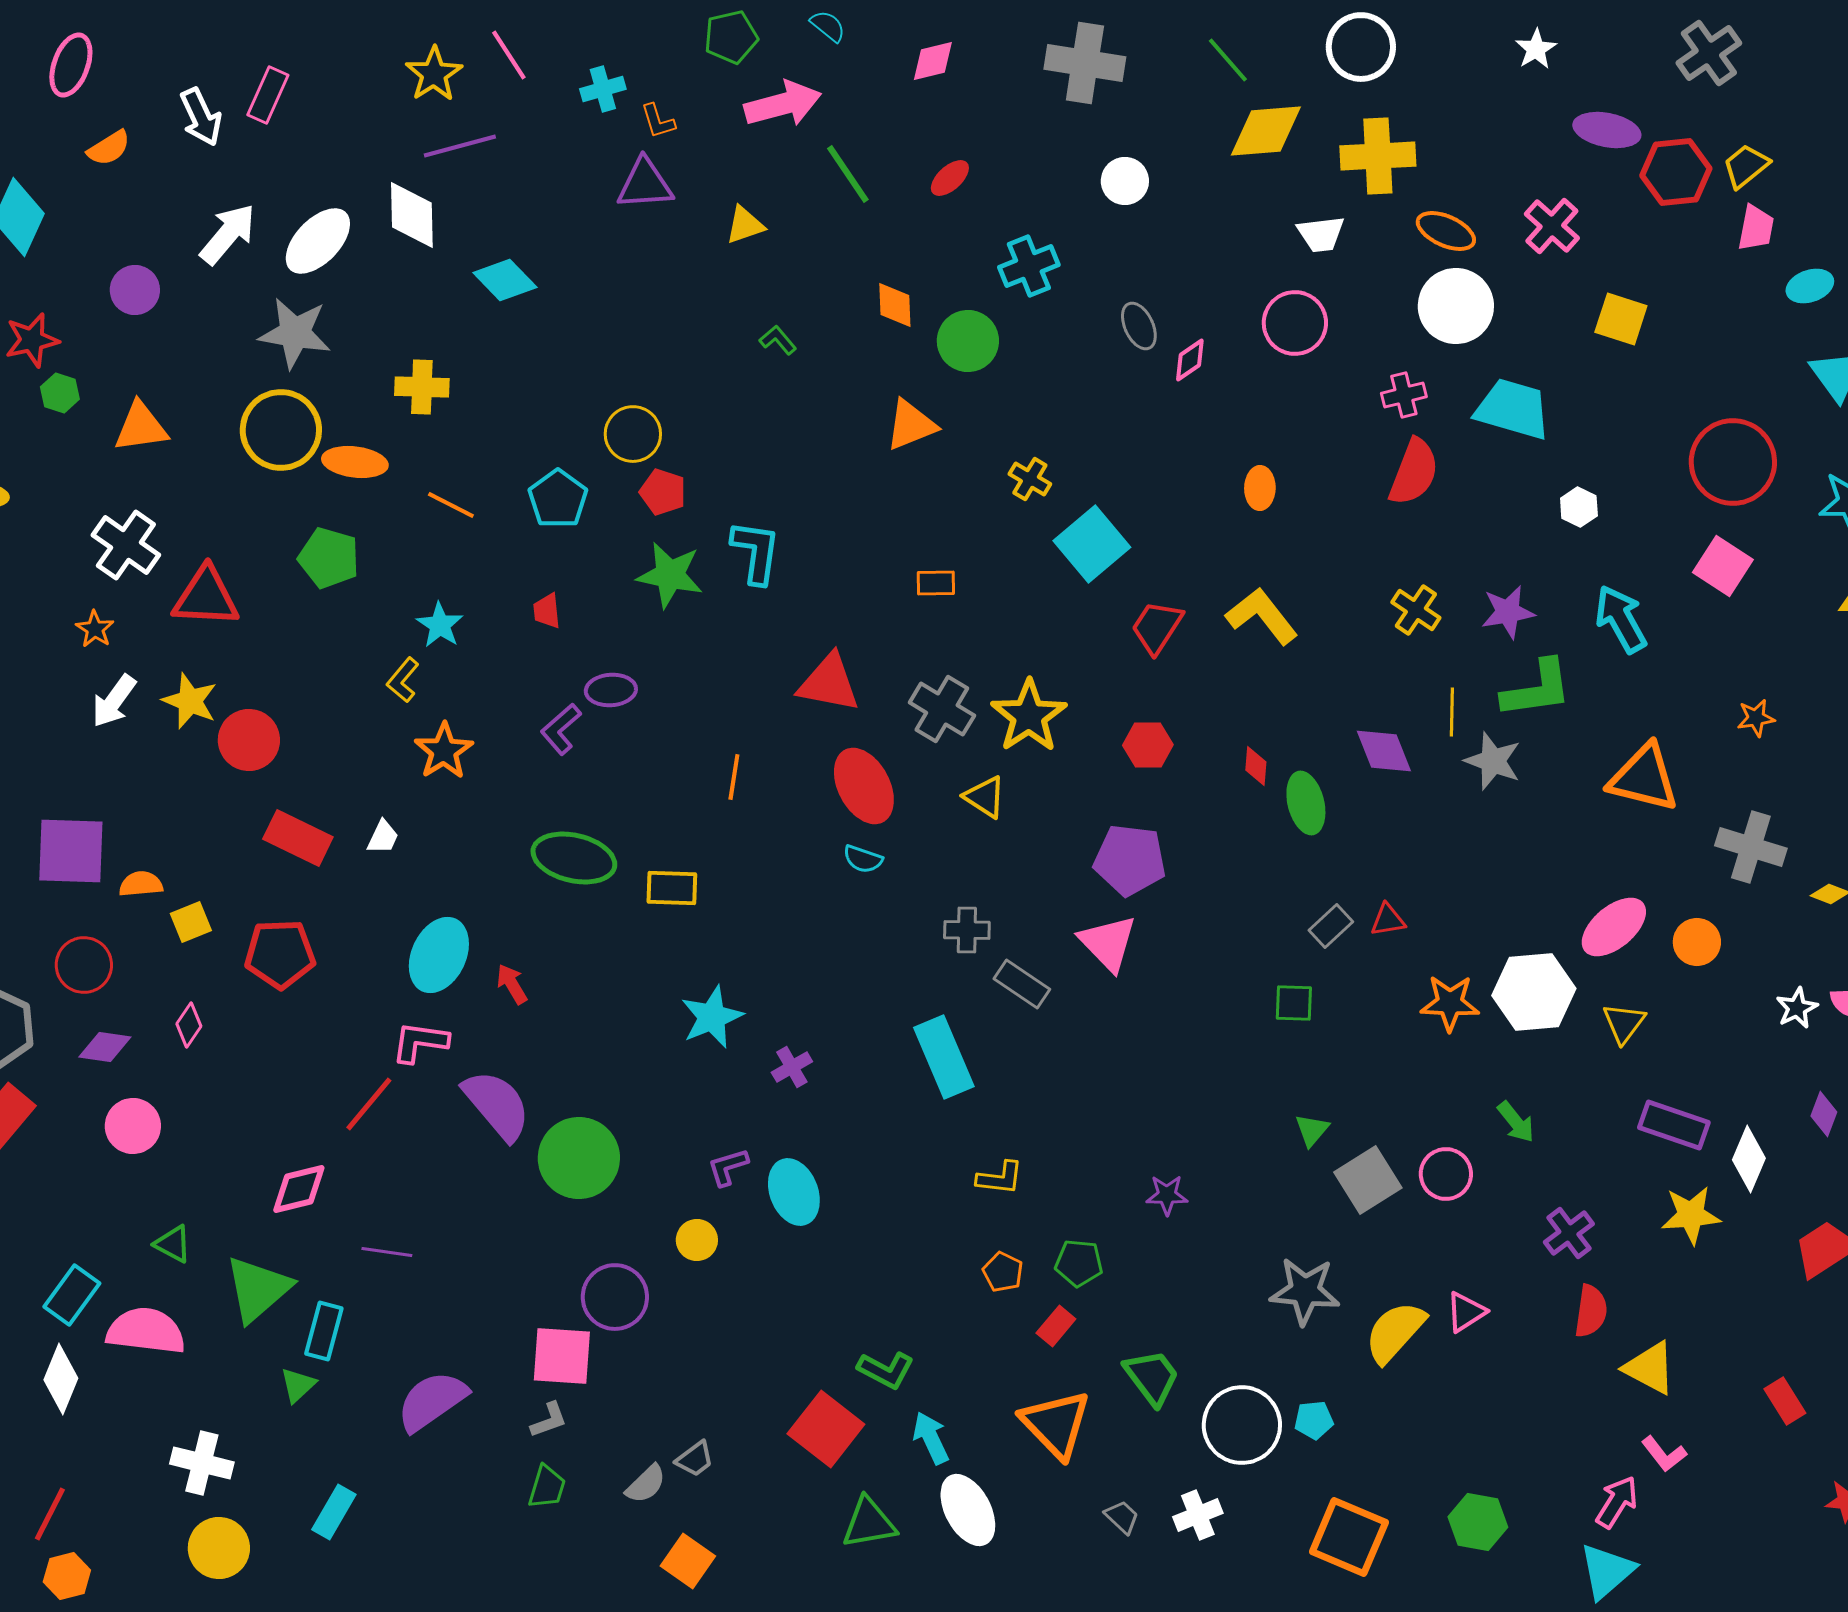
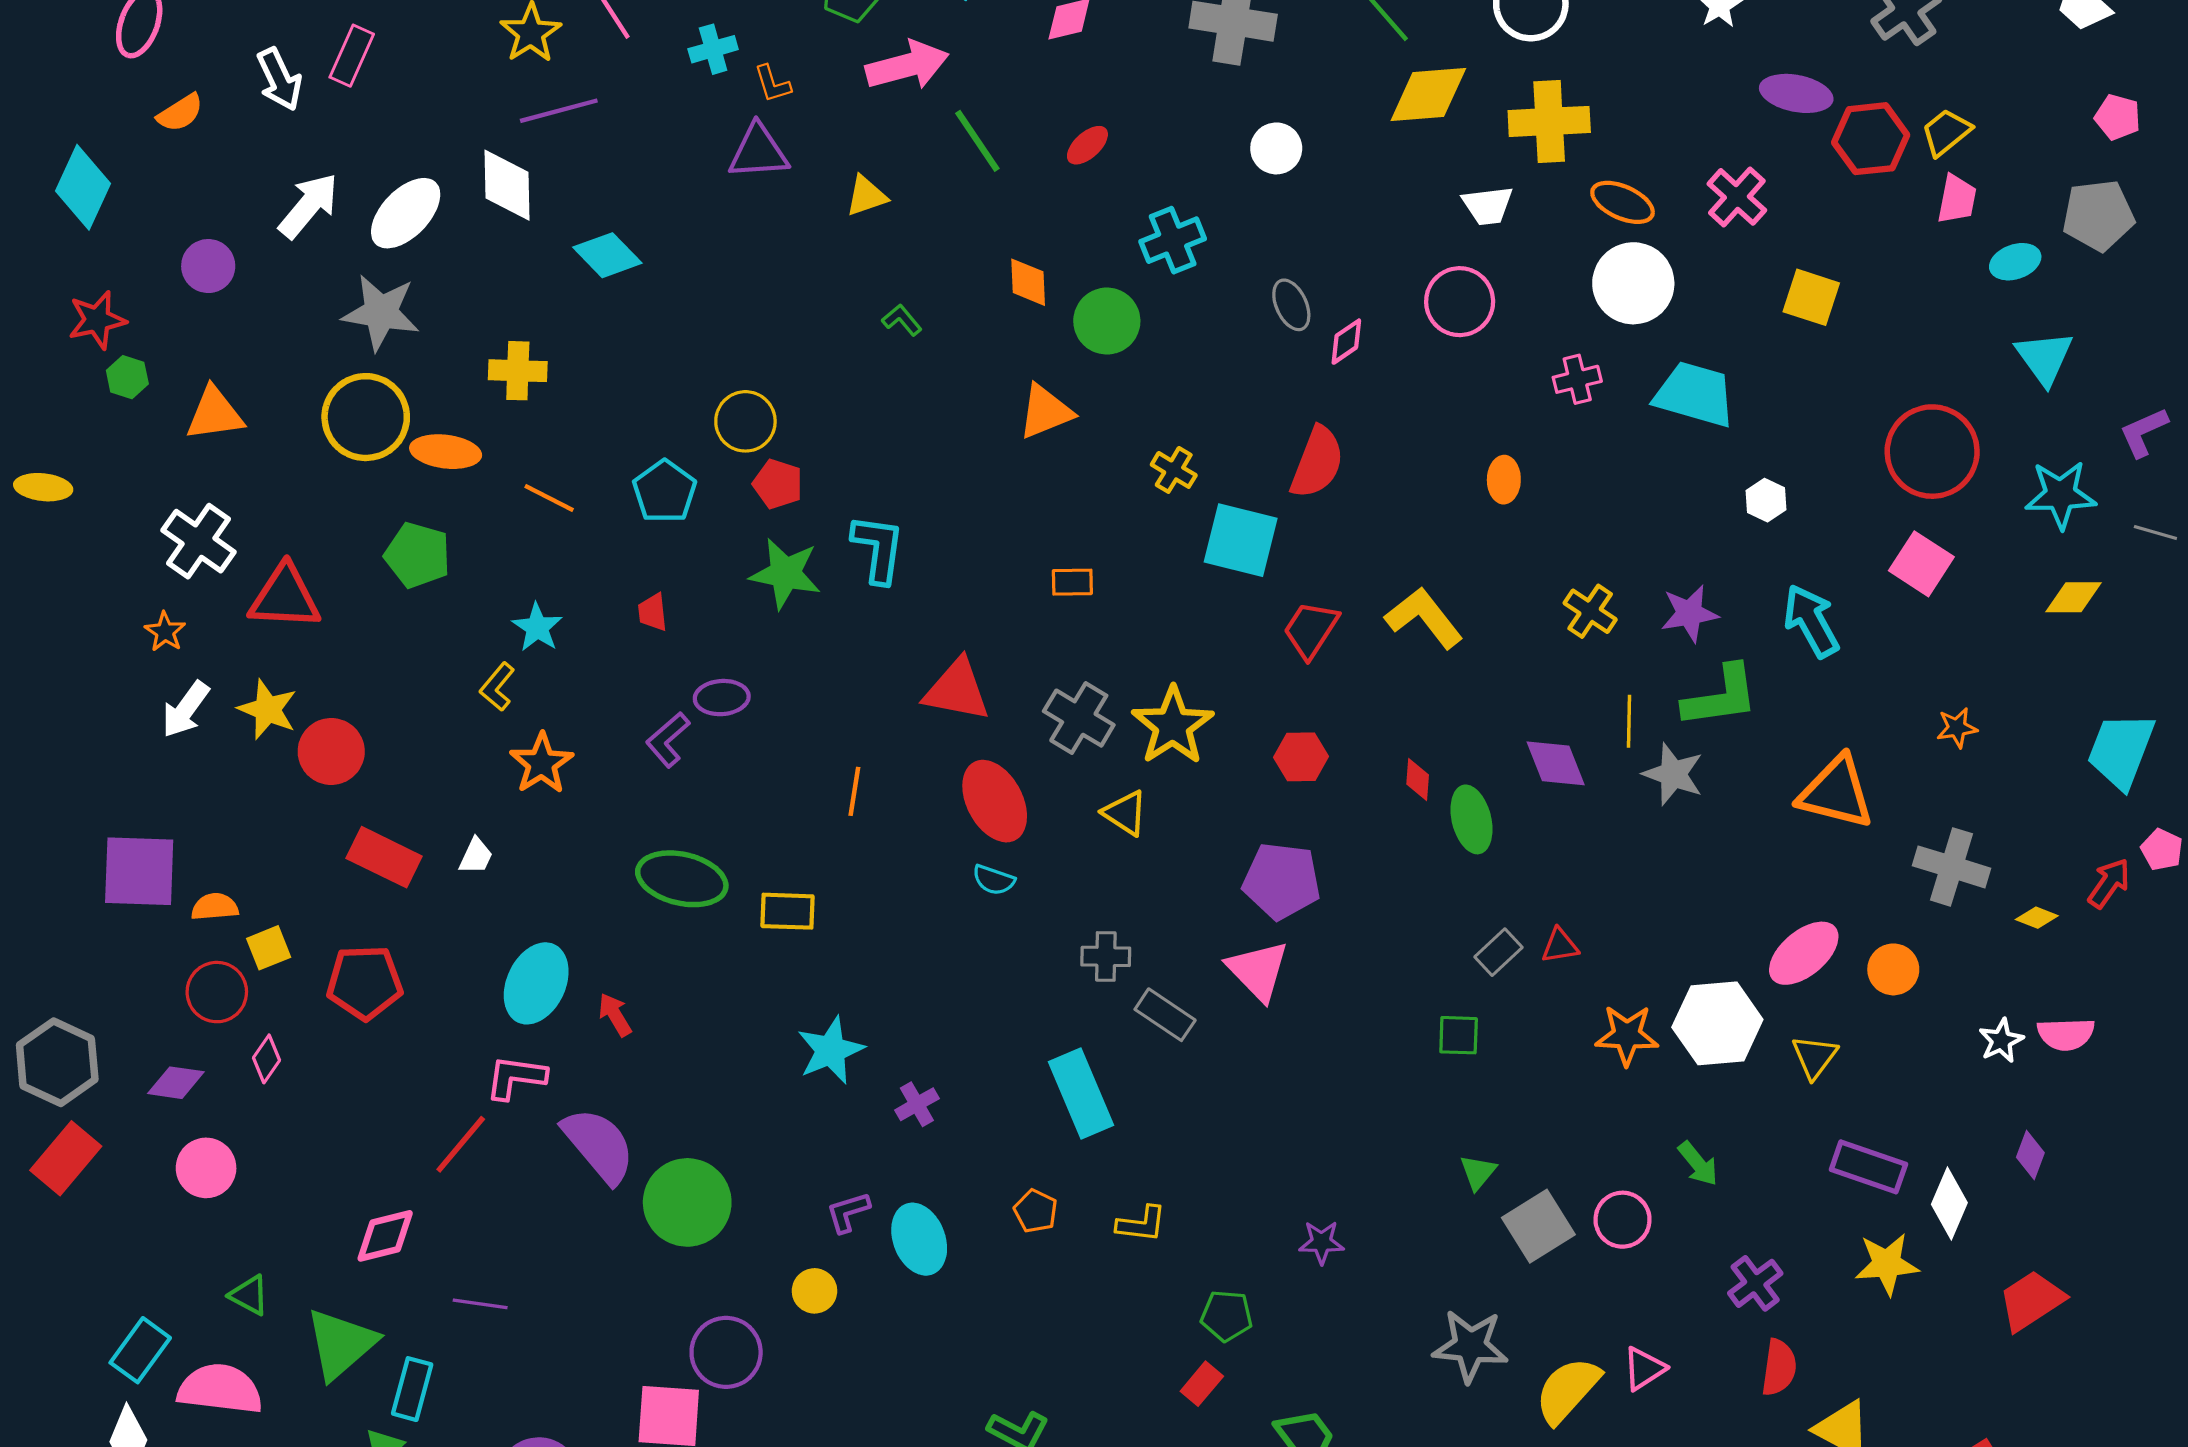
red semicircle: (1414, 472) -> (1317, 462), moved
orange ellipse: (1260, 488) -> (1504, 480), moved
cyan square: (1092, 544) -> (1241, 540), turned -36
red circle: (84, 965) -> (217, 992), moved
orange pentagon: (1003, 1272) -> (1036, 1211), moved

